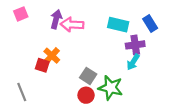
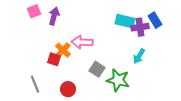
purple arrow: (56, 19) -> (54, 16), moved
pink arrow: (72, 25) -> (82, 42), moved
purple cross: (135, 45) -> (140, 27), moved
red circle: (86, 95) -> (68, 89), moved

